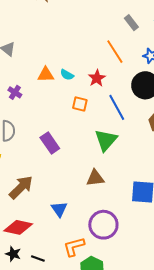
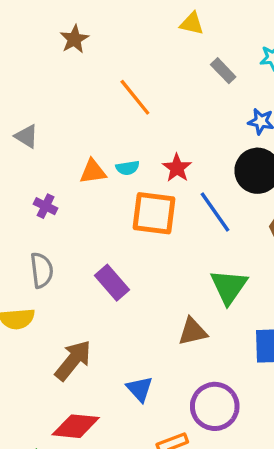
orange line: (115, 52) -> (135, 97), moved
cyan semicircle: (67, 75) -> (128, 168), turned -32
orange square: (80, 104) -> (154, 213), size x1.8
green triangle: (106, 140) -> (229, 287), moved

